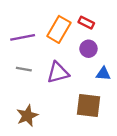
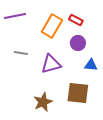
purple line: (23, 37) -> (15, 16), moved
gray line: (24, 69) -> (21, 53), moved
brown star: (27, 116) -> (43, 102), moved

